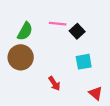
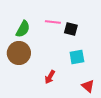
black square: (77, 31) -> (71, 29), turned -32
red arrow: (54, 83) -> (50, 77), turned 64

